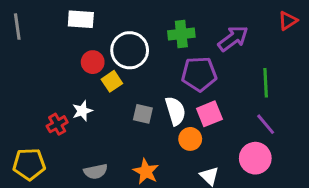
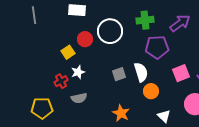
yellow square: (112, 81) -> (68, 52), moved
gray square: (143, 114) -> (119, 74), turned -32
pink square: (209, 114) -> (181, 73), moved
gray semicircle: (96, 171) -> (79, 98), moved

